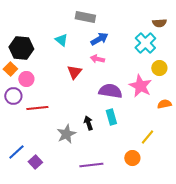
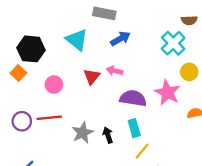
cyan triangle: (61, 40) -> (77, 40), size x1.5
pink arrow: (97, 59) -> (115, 71), moved
pink circle: (26, 79) -> (54, 85), moved
purple circle: (13, 96) -> (22, 121), moved
gray star: (66, 134) -> (83, 133), moved
yellow line: (147, 137) -> (142, 151), moved

